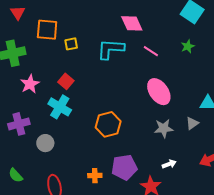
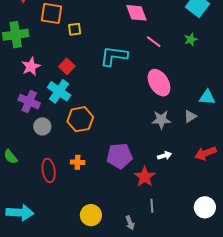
cyan L-shape: (111, 49) -> (114, 56), moved
purple cross: (19, 124) -> (29, 102), moved, turned 35
orange hexagon: (108, 124) -> (80, 119), moved
orange cross: (95, 176) -> (78, 162), moved

